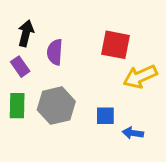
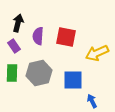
red square: (116, 45) -> (66, 37), moved
blue square: (105, 116) -> (73, 80), size x1.5
blue arrow: (133, 133) -> (92, 101), moved, turned 56

